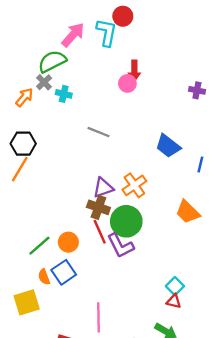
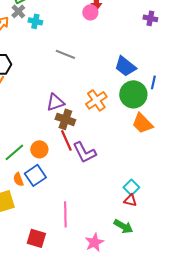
purple triangle: (103, 188) -> (55, 102), moved
green circle: (126, 221) -> (133, 94), moved

